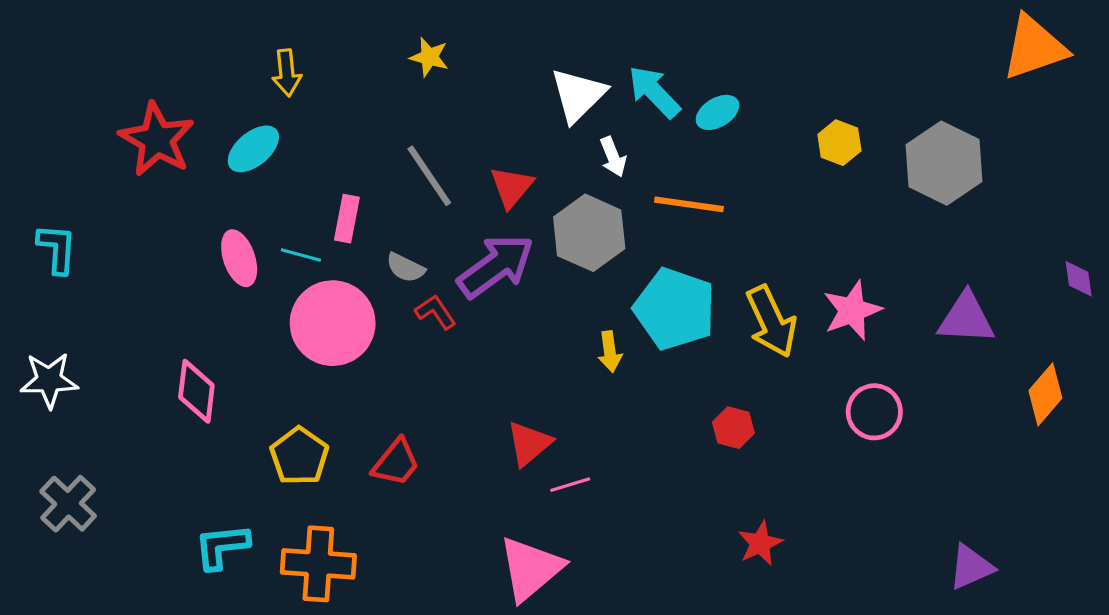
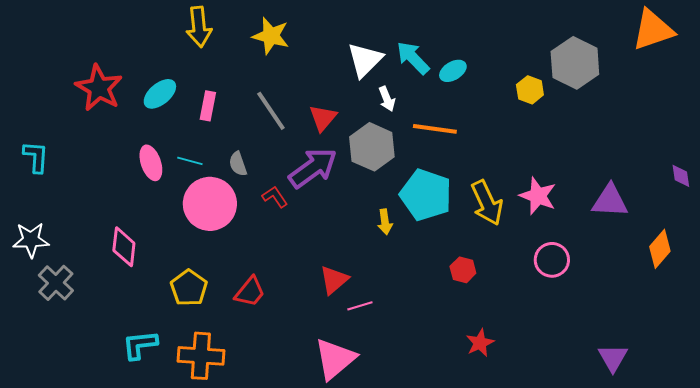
yellow star: (429, 57) -> (271, 36), size x1.5
yellow arrow: (287, 73) -> (199, 27), moved, size x1.4
gray hexagon: (944, 163) -> (575, 63), moved
pink rectangle: (347, 219) -> (208, 106), moved
gray semicircle: (405, 268) -> (238, 164), moved, turned 45
pink star: (852, 310) -> (538, 196), turned -30
gray cross: (68, 504) -> (56, 283), moved
purple triangle: (971, 567) -> (613, 358), turned -36

